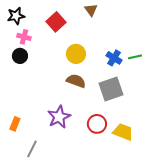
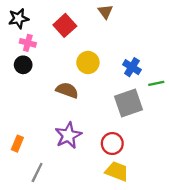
green line: (135, 57) -> (156, 83), moved
brown semicircle: (76, 81) -> (67, 90), moved
yellow trapezoid: (123, 132) -> (117, 171), moved

